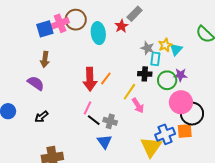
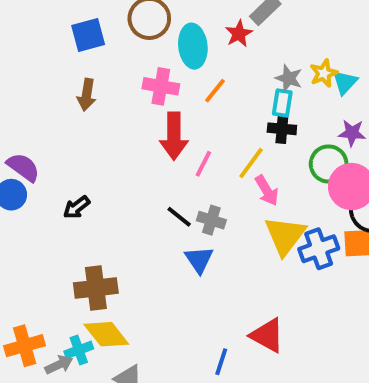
pink cross: (60, 23) -> (161, 86), moved, turned 30
cyan rectangle: (155, 59) -> (282, 103), moved
orange line: (106, 78) -> (215, 91), moved
green circle: (167, 80) -> (329, 164), moved
purple semicircle: (36, 83) -> (23, 167), moved
pink line: (88, 108) -> (203, 164), moved
yellow triangle: (151, 147) -> (285, 236), moved

